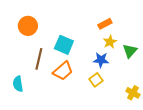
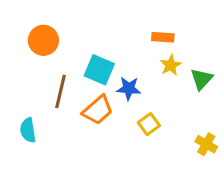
orange rectangle: (105, 24) -> (163, 37), turned 32
blue star: (101, 60) -> (129, 88), moved

